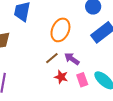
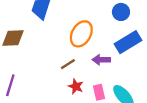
purple arrow: (72, 59) -> (101, 60), moved, turned -42

